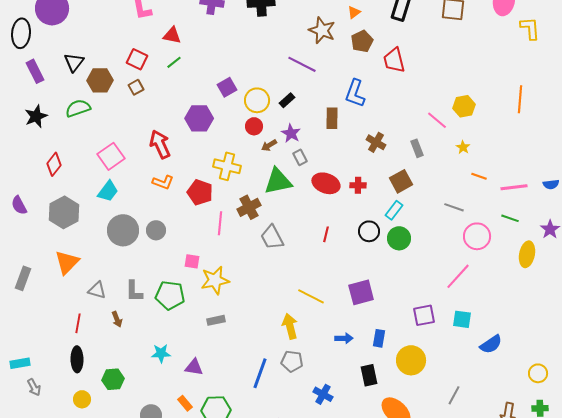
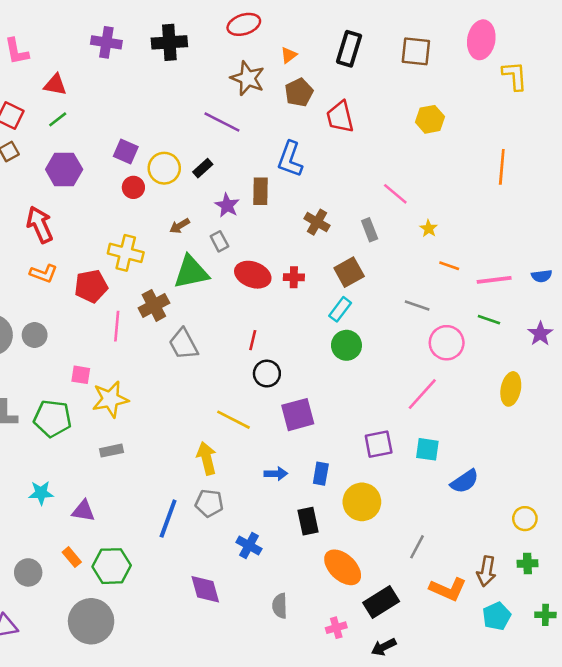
purple square: (227, 87) -> (126, 151), turned -36
yellow hexagon: (464, 106) -> (430, 119), moved
purple hexagon: (199, 118) -> (64, 169), moved
red circle: (254, 126) -> (133, 187), moved
purple star: (291, 133) -> (227, 205), moved
red pentagon: (200, 192) -> (91, 286), turned -30
black circle: (369, 231) -> (267, 374), moved
yellow ellipse: (527, 254) -> (511, 389), moved

